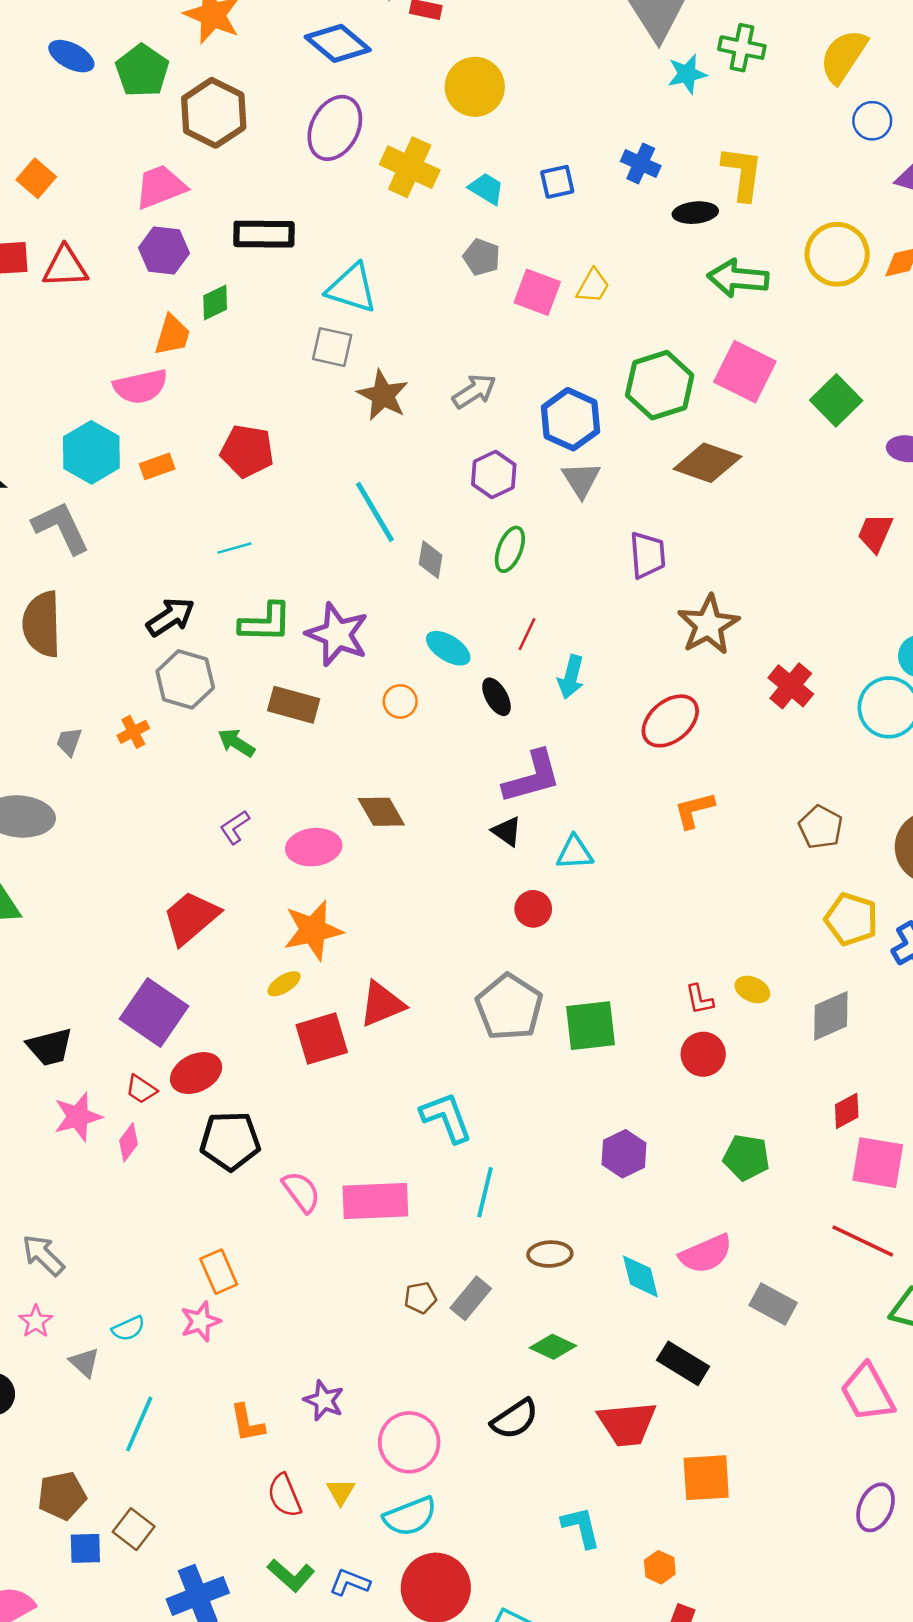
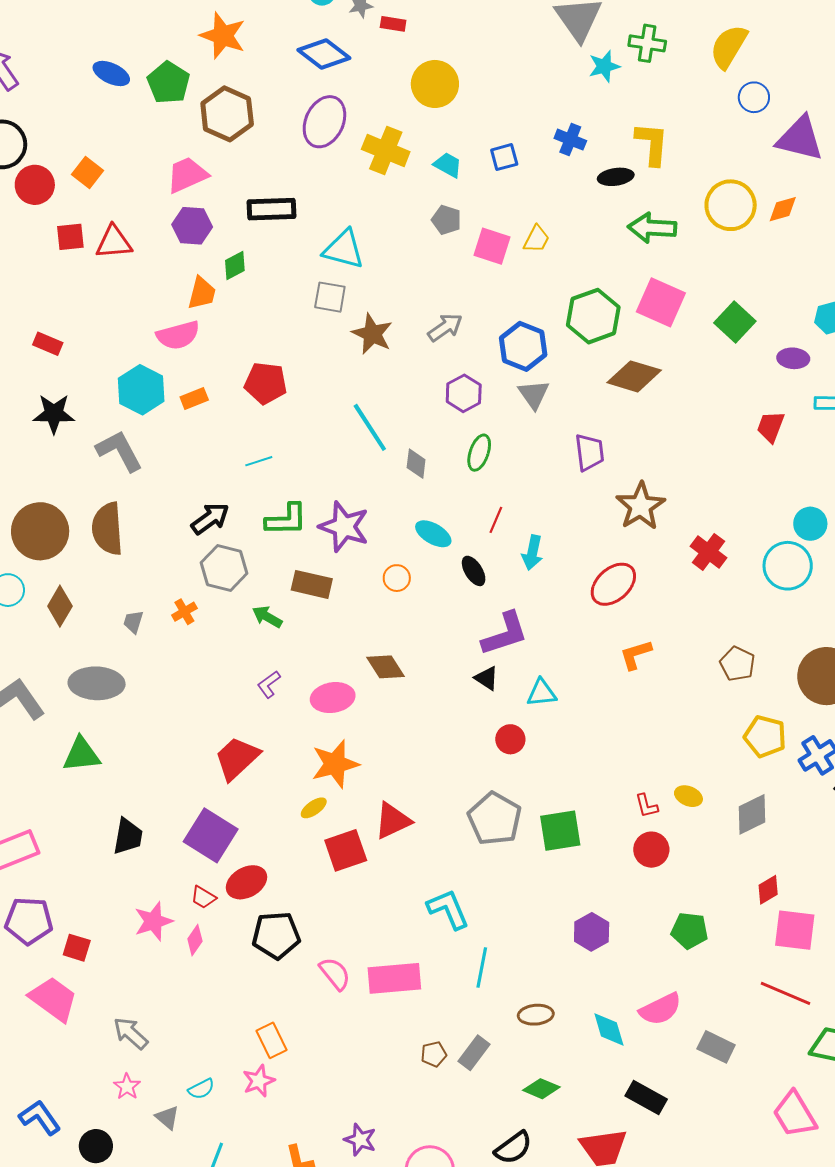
black trapezoid: (50, 1047) -> (128, 836), moved, turned -63

